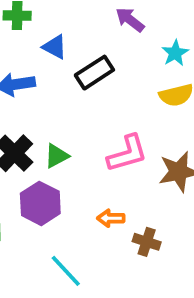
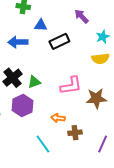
blue triangle: (55, 47) -> (41, 25), turned -32
brown cross: (147, 242) -> (75, 133), turned -32
cyan line: (66, 271) -> (43, 144), moved

